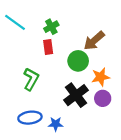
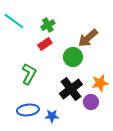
red rectangle: (48, 47) -> (45, 44), turned 64
orange star: (101, 77) -> (100, 83), moved
purple circle: (103, 98) -> (91, 102), moved

